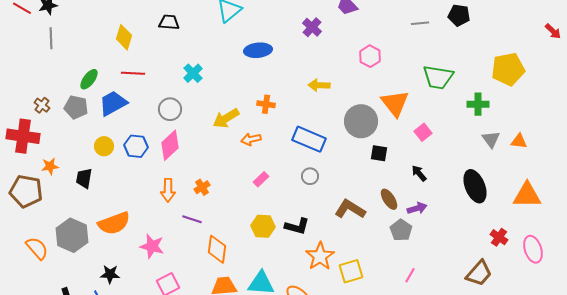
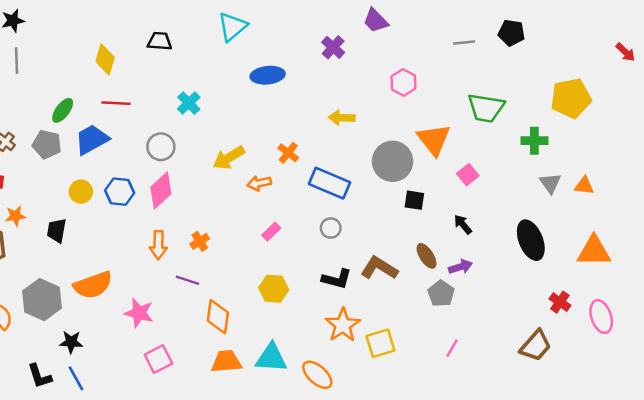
orange cross: (266, 104) -> (288, 153), moved, turned 30
black L-shape: (297, 226) -> (337, 279), moved
black star: (110, 274) -> (71, 342), moved

